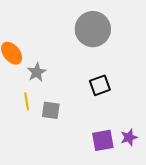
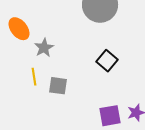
black square: (100, 85) -> (107, 61), turned -30

